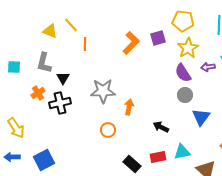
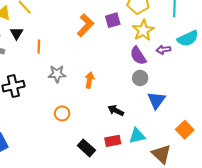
orange line: (85, 44) -> (39, 47), moved
black triangle: (63, 78) -> (16, 33), moved
gray star: (103, 91) -> (57, 74), size x0.7
orange arrow: (129, 107) -> (89, 80), moved

